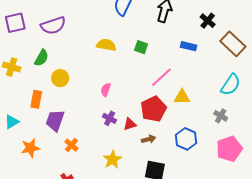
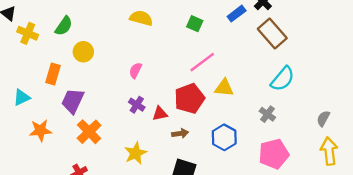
brown rectangle: (233, 44) -> (272, 33), moved
blue rectangle: (189, 46) -> (237, 14), moved, turned -56
green square: (141, 47) -> (195, 24), moved
orange cross: (71, 145) -> (89, 132), size x1.5

